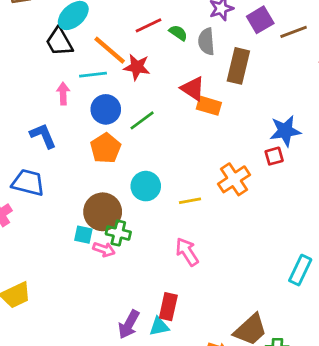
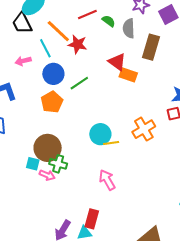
cyan line: (93, 75) -> (45, 48), turned 66
pink arrow: (63, 93) -> (23, 61), turned -105
cyan circle: (146, 186) -> (100, 134), moved

